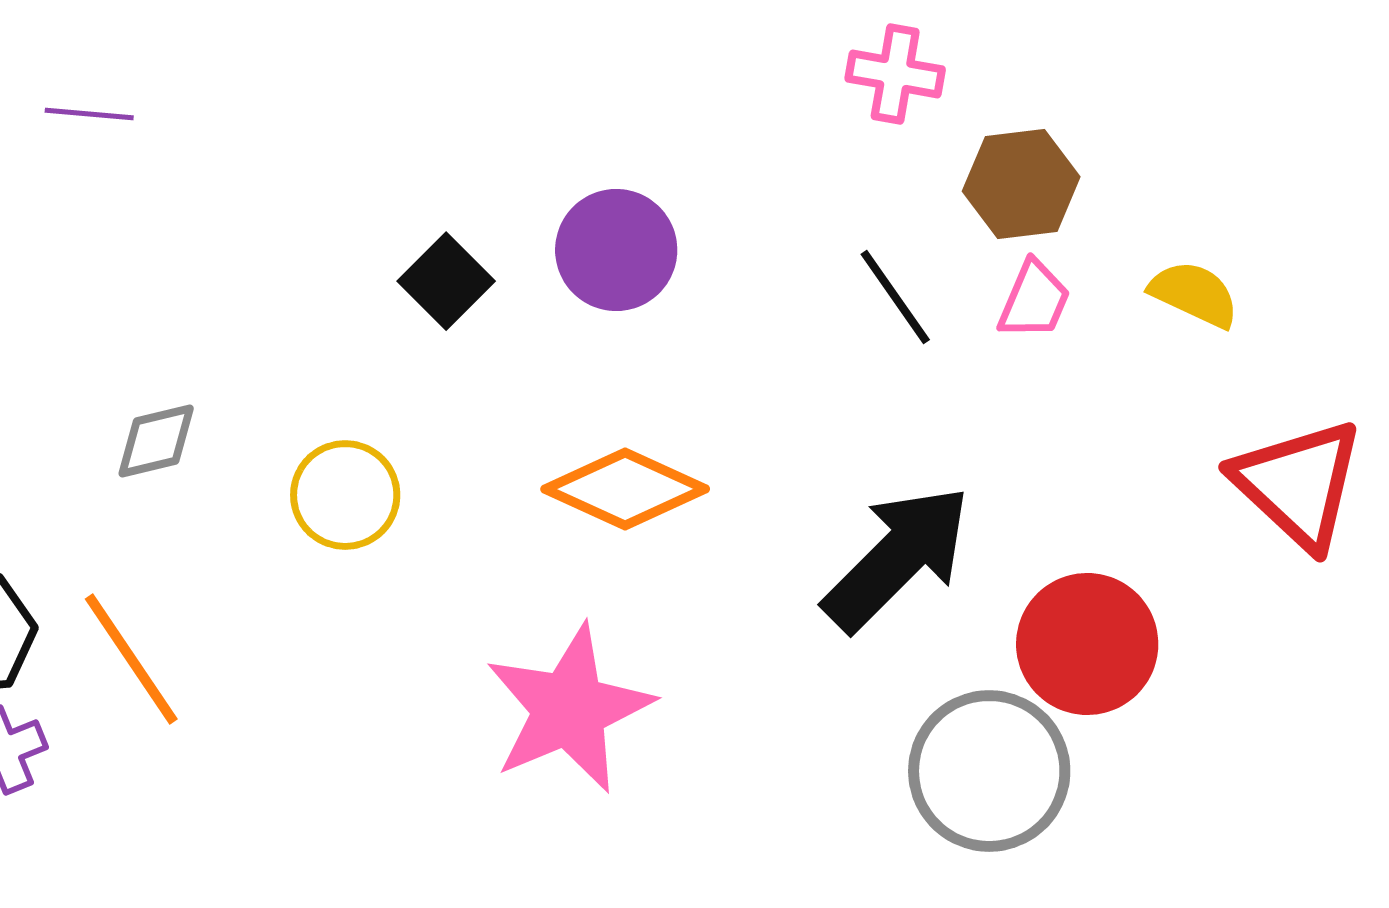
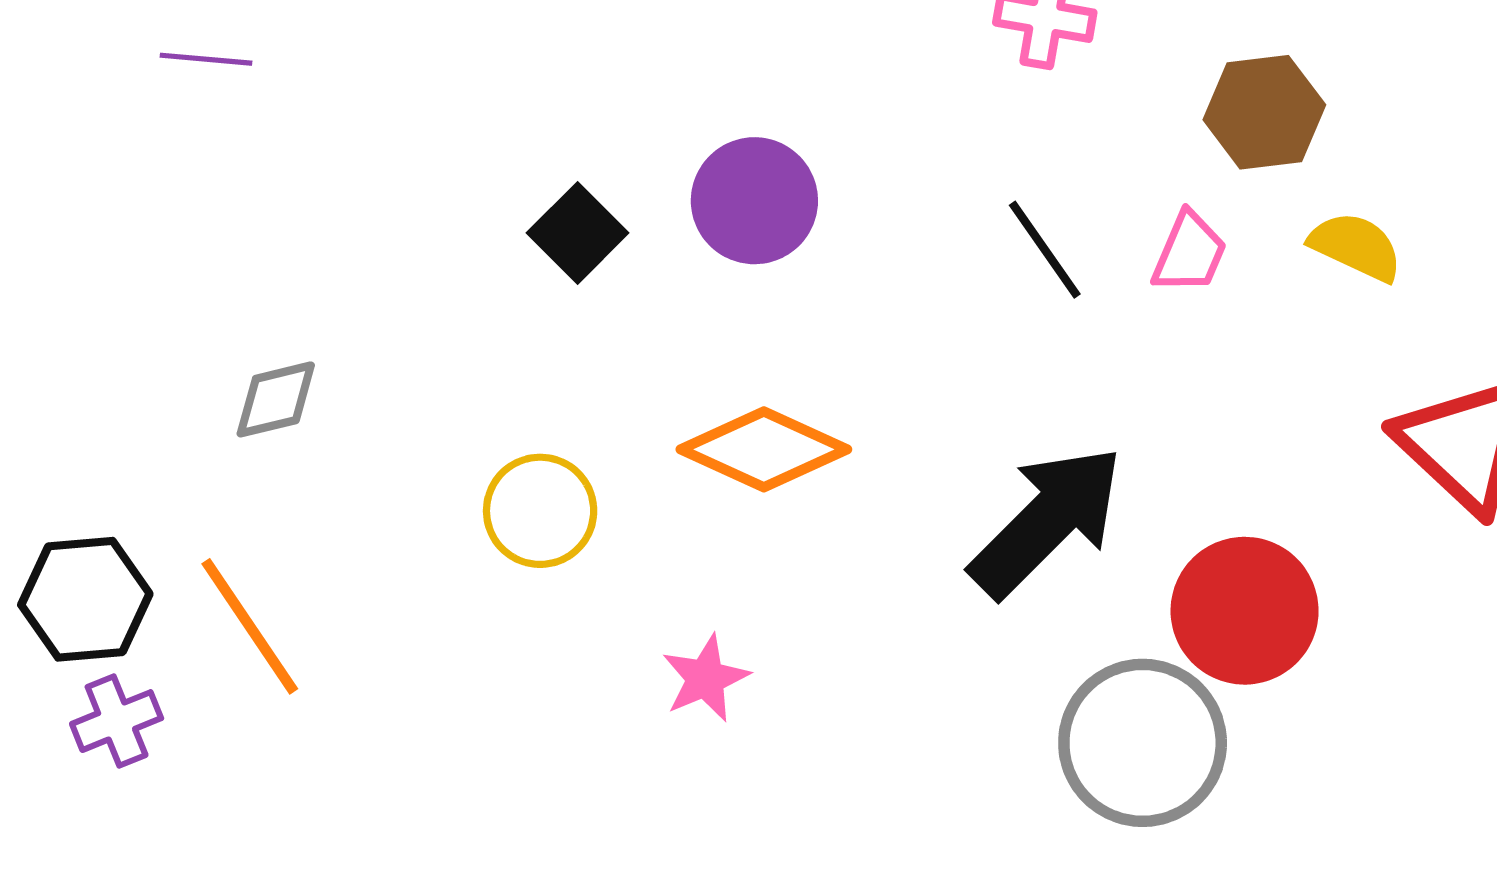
brown hexagon: (1021, 184) -> (1264, 112), moved
yellow circle: (345, 495) -> (540, 511), moved
pink star: (569, 709) -> (706, 678), size x0.5

